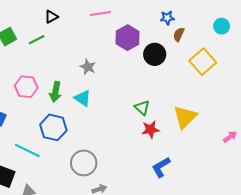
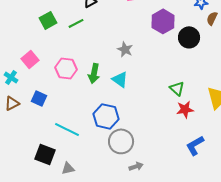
blue hexagon: (53, 127) -> (106, 116), moved

